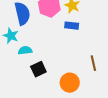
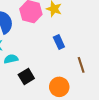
blue rectangle: (72, 26) -> (59, 42), moved, turned 64

